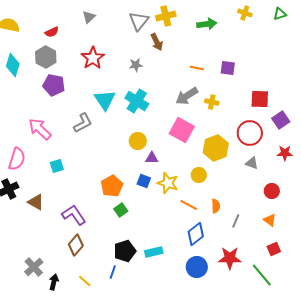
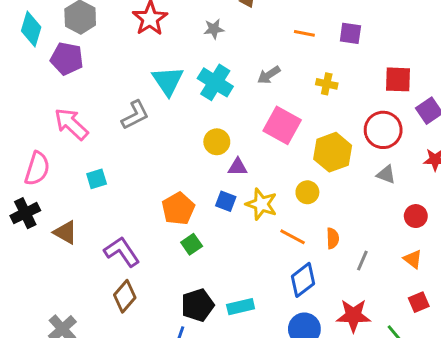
purple pentagon: (54, 85) -> (67, 59), moved
gray arrow: (187, 96) -> (269, 75), moved, size x0.7

